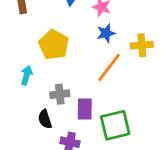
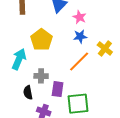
yellow cross: (142, 45) -> (105, 49), turned 35
cyan arrow: (27, 75) -> (19, 59), size x1.5

